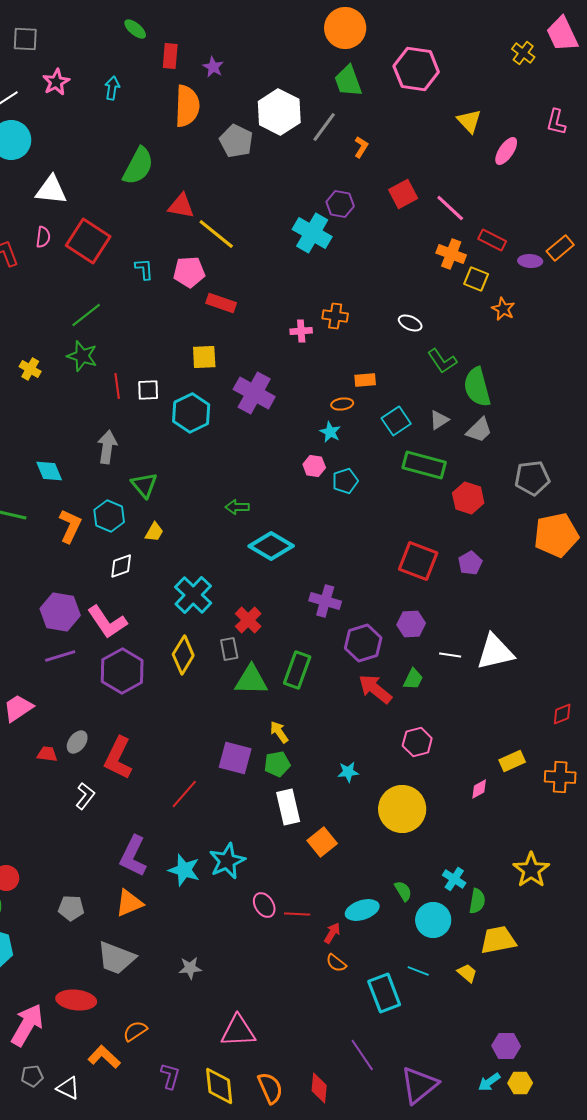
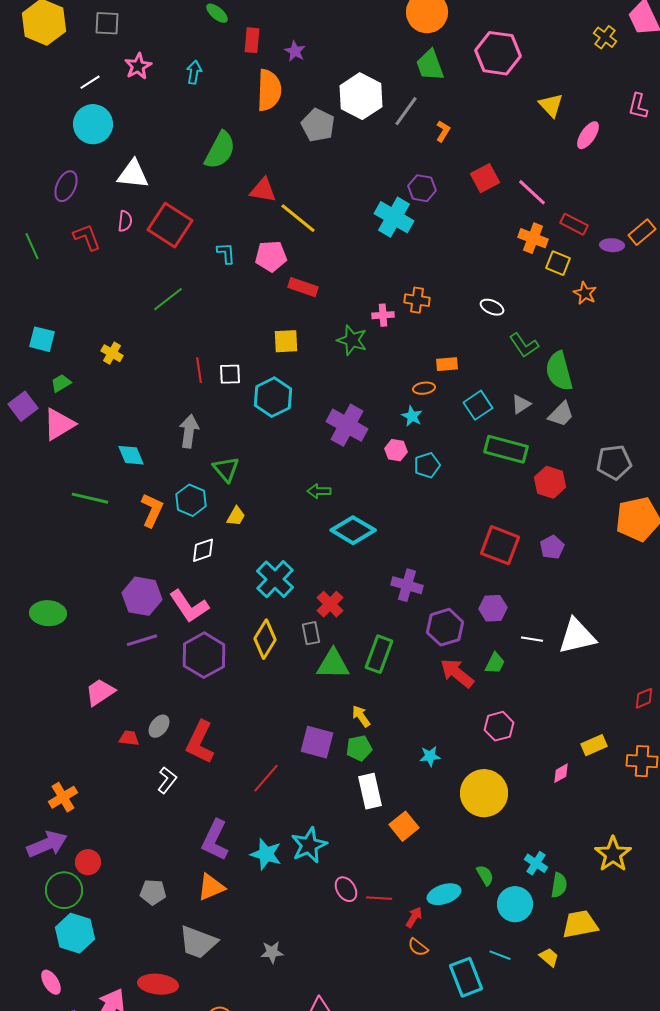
green star: (82, 356) -> (352, 340), moved
purple cross: (254, 393) -> (347, 425), moved

